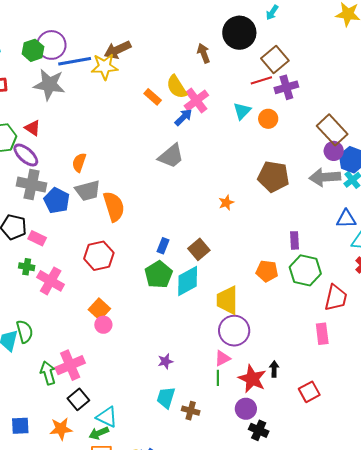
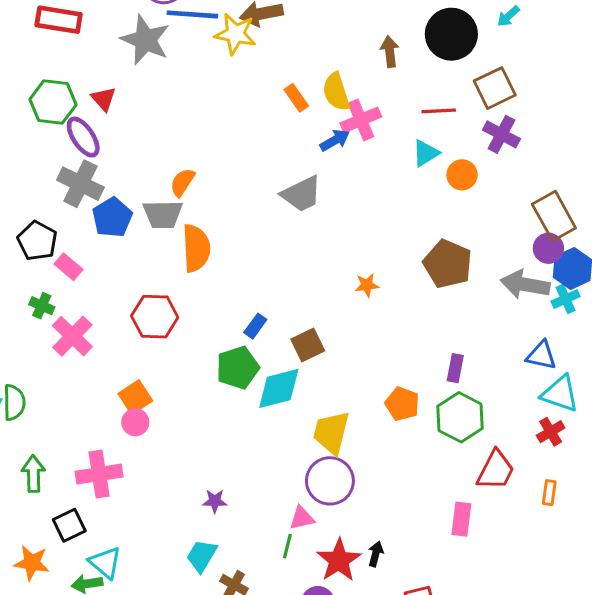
red line: (261, 80) -> (439, 111), moved
purple cross: (286, 87) -> (502, 134), turned 30
orange semicircle: (79, 162) -> (182, 182), moved
pink cross: (70, 365) -> (99, 474), moved

